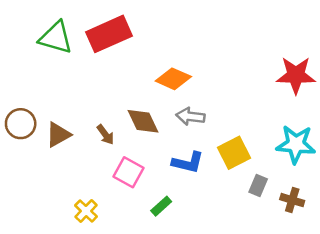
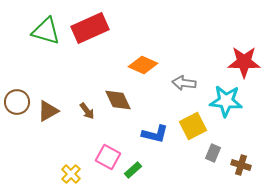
gray arrow: (190, 116) -> (184, 83), moved
cyan star: (296, 144) -> (226, 101), moved
pink square: (128, 172) -> (108, 157), moved

